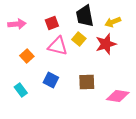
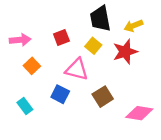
red square: (52, 23) -> (61, 38), moved
pink arrow: (17, 24) -> (20, 40), moved
pink triangle: (58, 46) -> (77, 69), moved
brown square: (87, 82) -> (103, 97), turned -30

